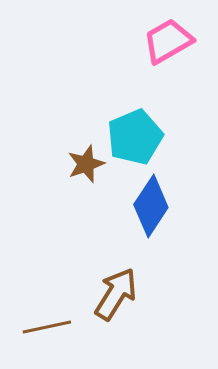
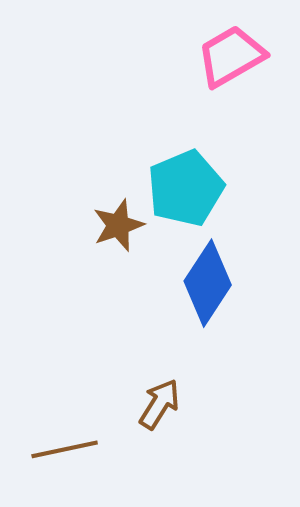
brown arrow: (116, 294) -> (159, 404), size x0.7

